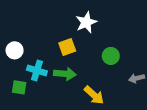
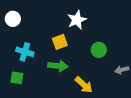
white circle: (15, 50) -> (13, 19), moved
cyan cross: (37, 70) -> (25, 52), moved

